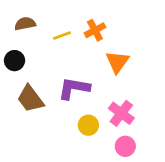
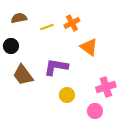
orange triangle: (117, 62) -> (89, 47), turned -30
pink cross: (121, 113) -> (106, 87), moved, turned 36

